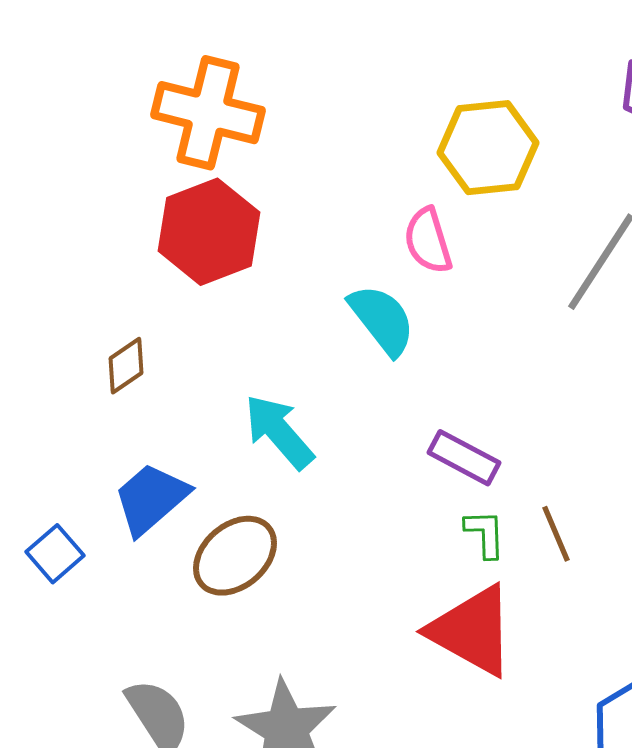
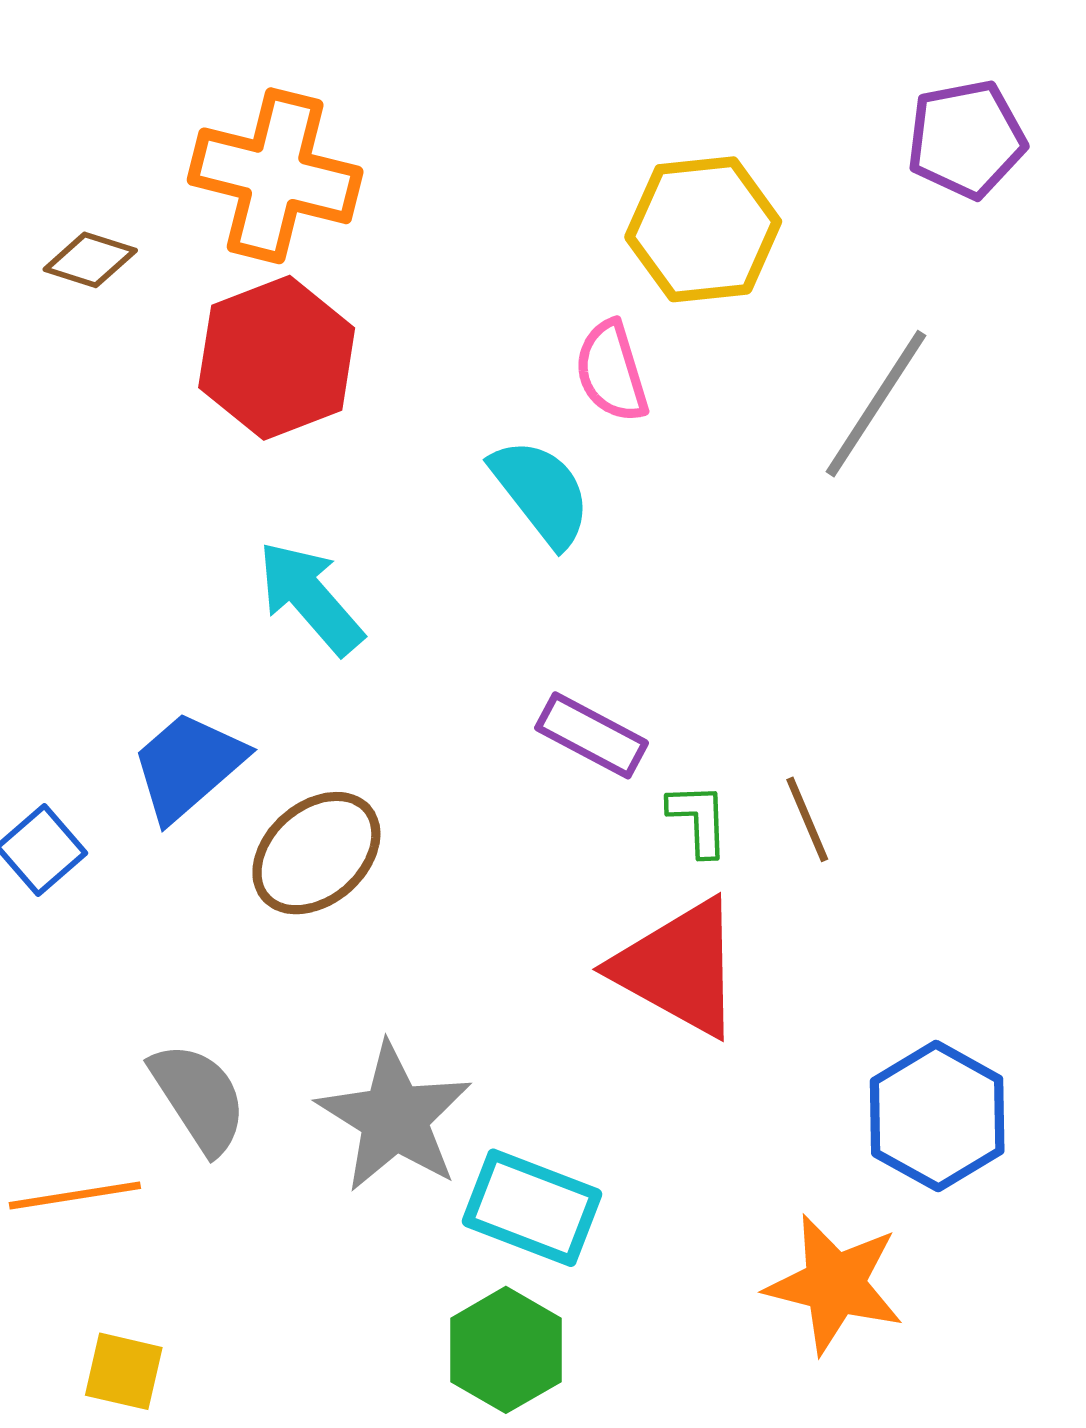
brown diamond: (126, 366) -> (90, 260), moved, turned 52
cyan arrow: (279, 432) -> (310, 598), moved
purple rectangle: (464, 458) -> (592, 735), moved

